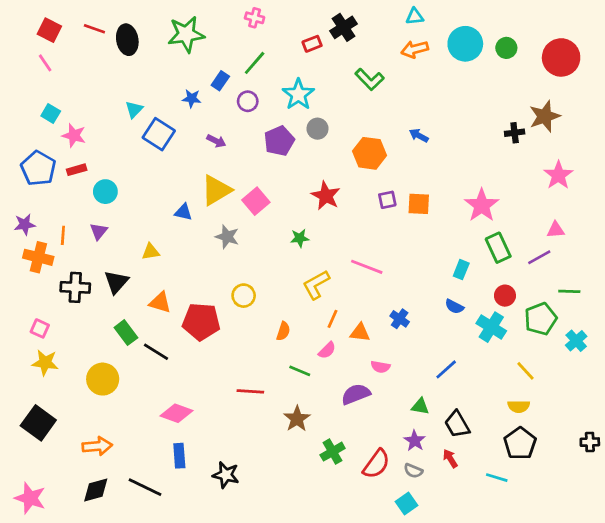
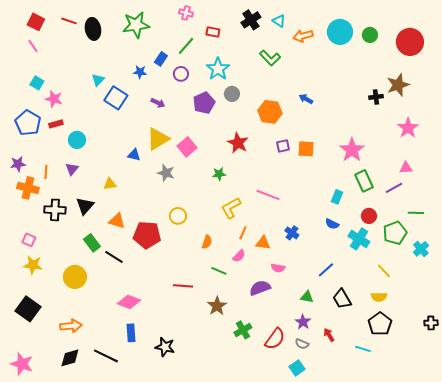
cyan triangle: (415, 16) -> (279, 21), moved, turned 40
red rectangle: (312, 44) -> (213, 32), moved, turned 32
black trapezoid: (457, 424) -> (342, 299), moved

